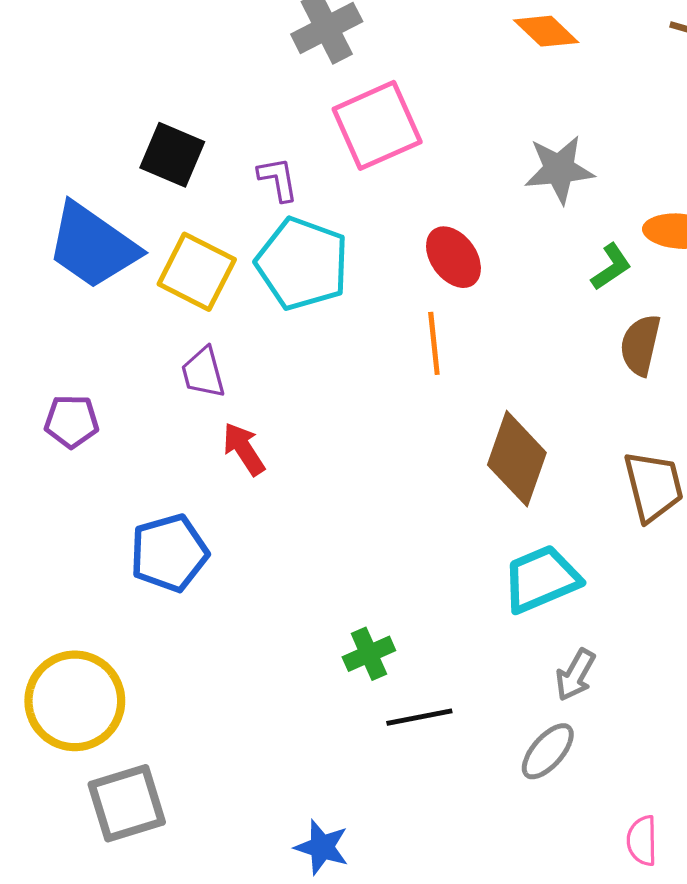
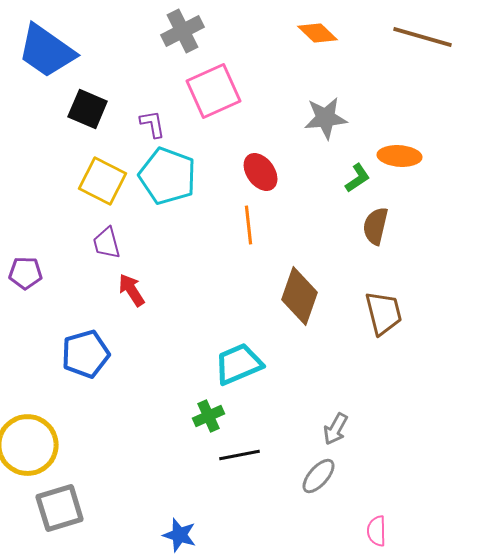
blue trapezoid: (93, 246) -> (47, 51), moved
cyan trapezoid: (541, 579) -> (239, 364), moved

